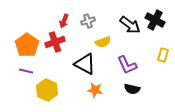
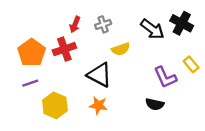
yellow rectangle: (163, 55) -> (191, 64), turned -56
purple L-shape: (127, 65) -> (165, 77), moved
purple line: (26, 71) -> (30, 83), turned -32
orange star: (95, 90) -> (98, 105), moved

